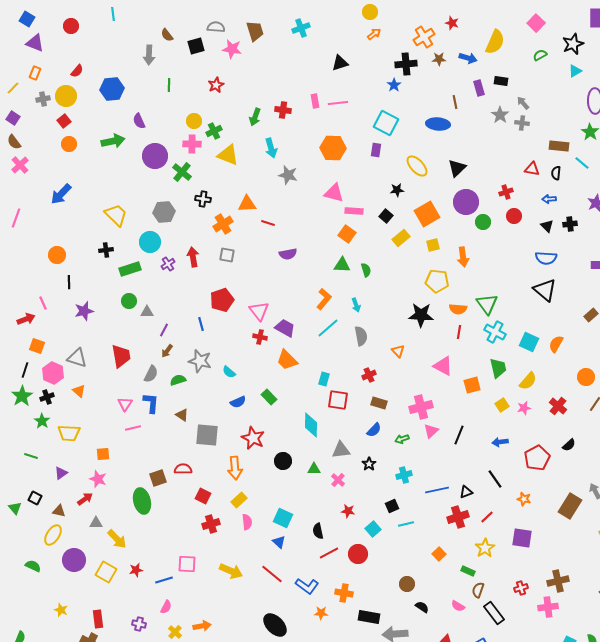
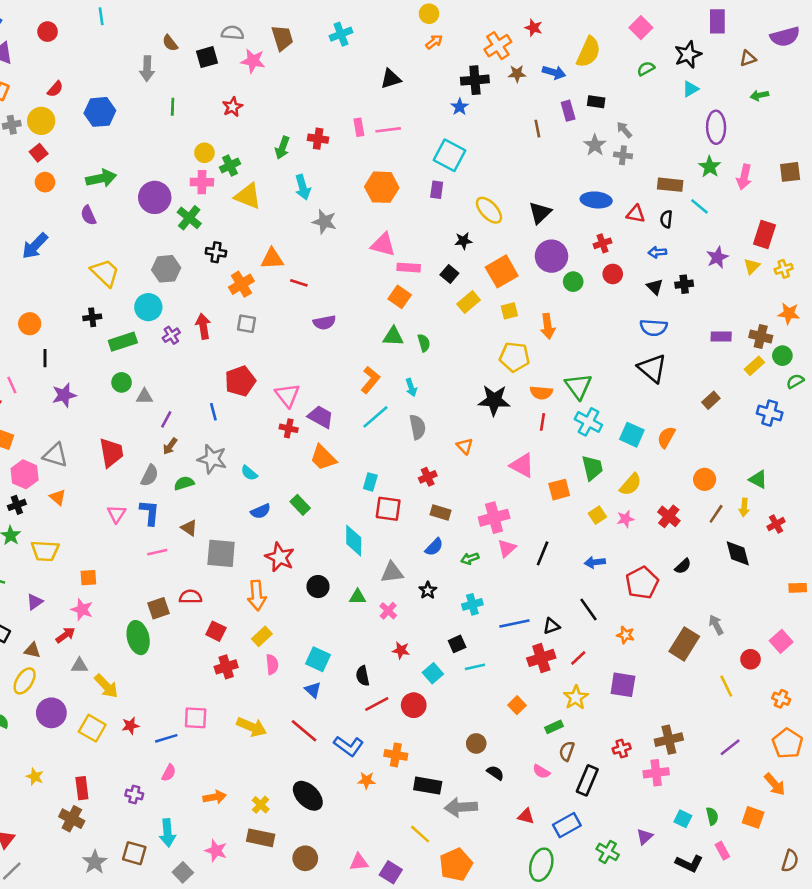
purple semicircle: (139, 121) -> (88, 215), moved
blue ellipse: (438, 124) -> (596, 200), moved
pink line: (133, 428) -> (157, 552), moved
green rectangle: (468, 571) -> (554, 727), turned -48
black rectangle: (494, 613) -> (587, 780), turned 60
yellow cross: (175, 632) -> (261, 805), moved

